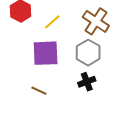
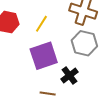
black cross: (87, 82) -> (69, 75), moved

